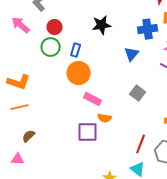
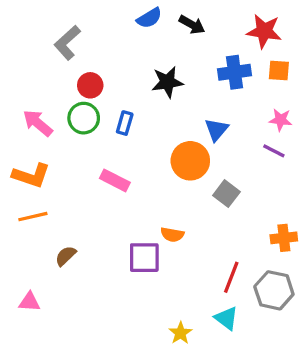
pink arrow: (21, 25) -> (38, 123), moved
blue cross: (148, 29) -> (235, 72), moved
orange circle: (79, 73) -> (190, 161), moved
pink rectangle: (93, 99) -> (115, 180), moved
brown semicircle: (29, 136) -> (66, 256), moved

